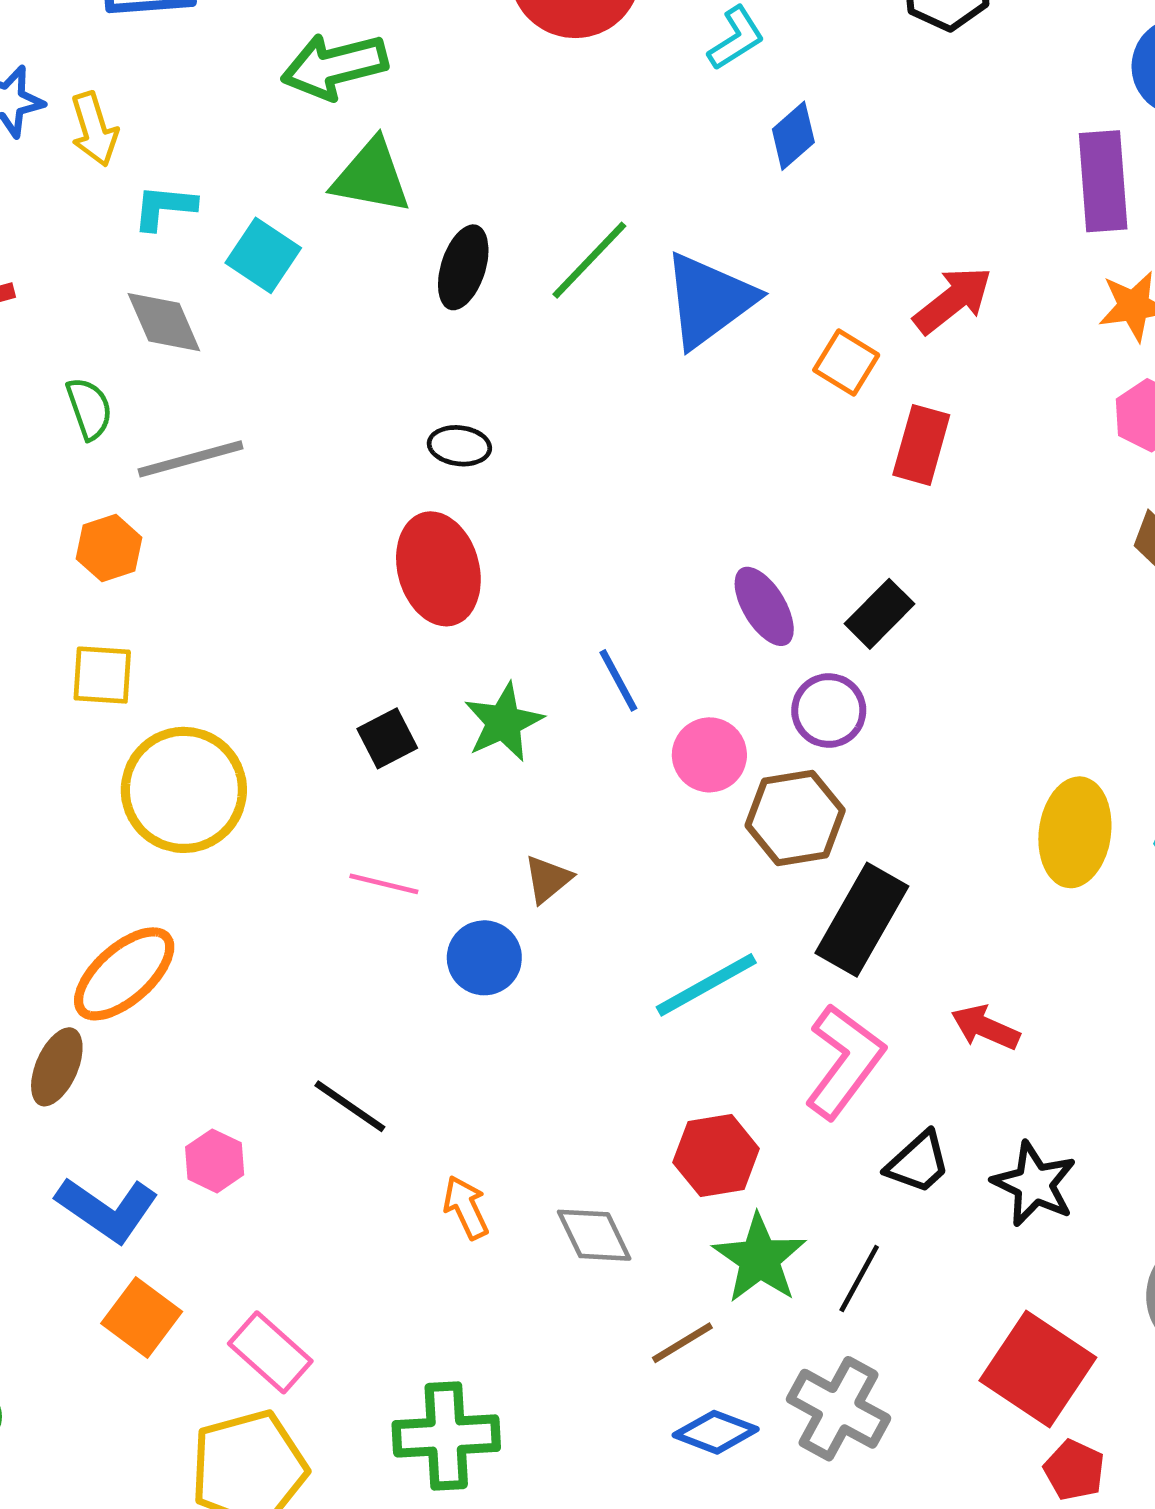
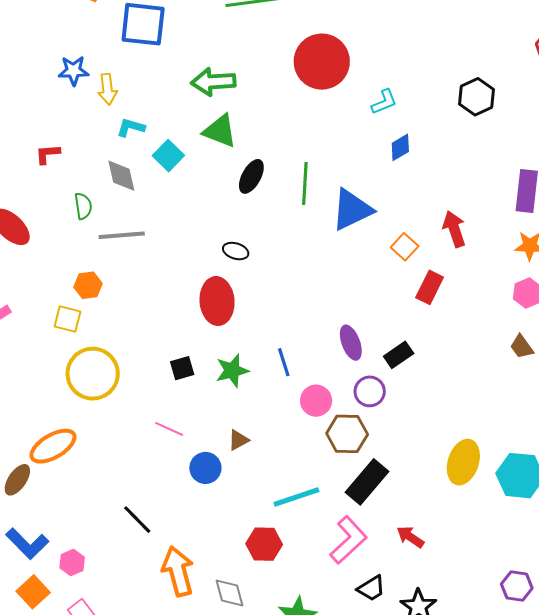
green line: (589, 260) -> (305, 183), turned -51
red arrow: (953, 300) -> (454, 229), turned -81
orange hexagon: (109, 548) -> (88, 285), moved
red hexagon: (716, 1155) -> (264, 544), moved
pink hexagon: (215, 1161) -> (72, 563), moved
orange arrow: (466, 1207) -> (178, 571), size x1.8

